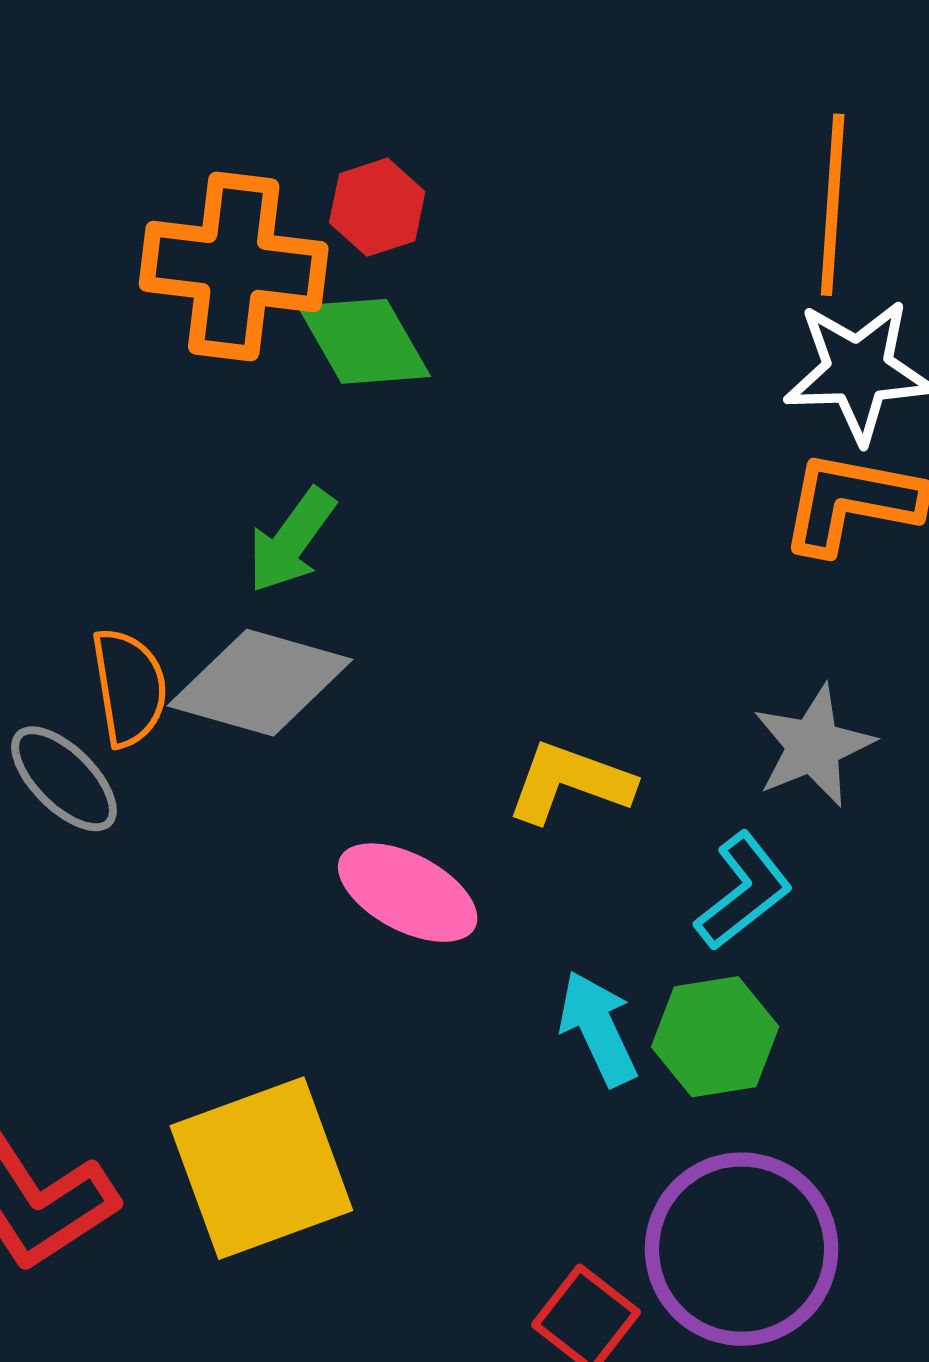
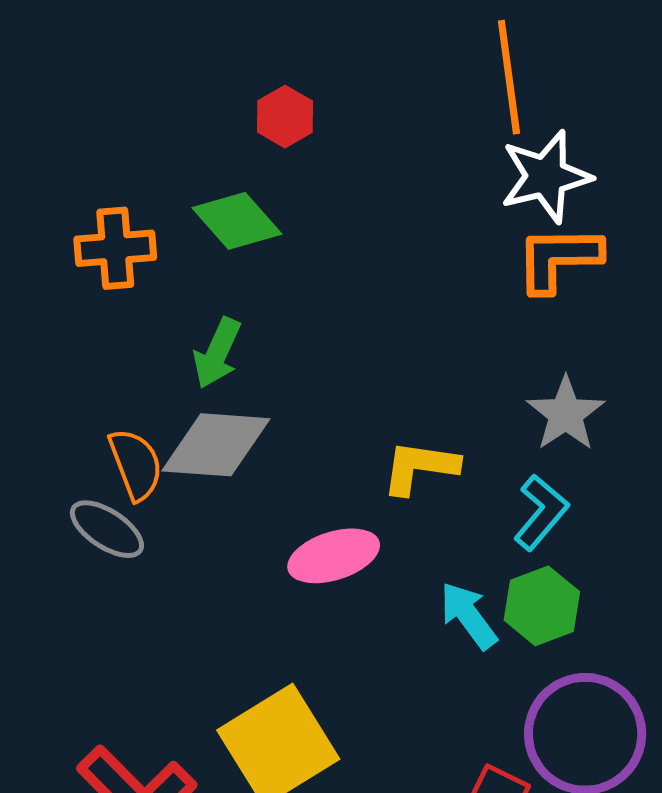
red hexagon: (377, 207) -> (285, 117), moved
orange cross: (234, 266) -> (115, 248), moved, size x0.7
pink ellipse: (408, 893) -> (334, 556), turned -34

